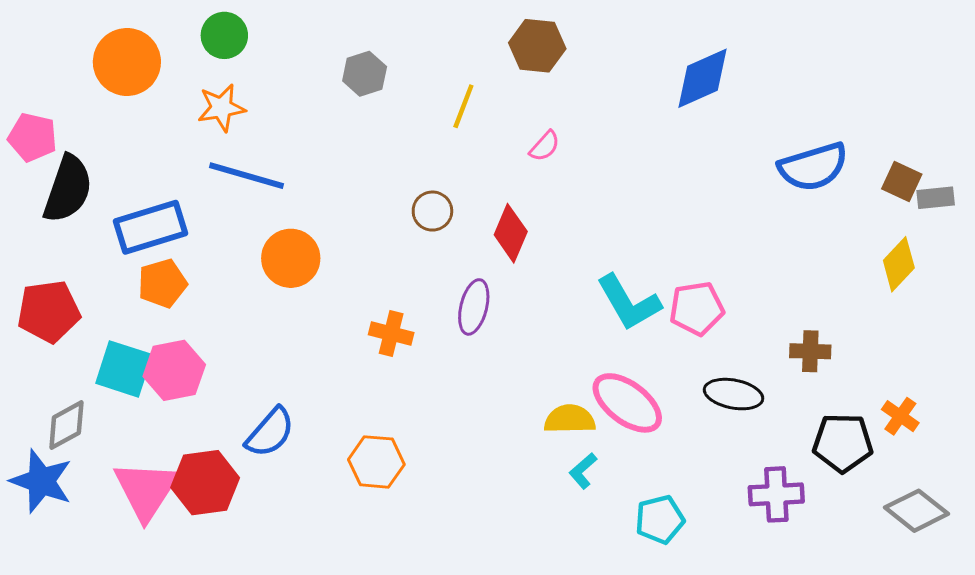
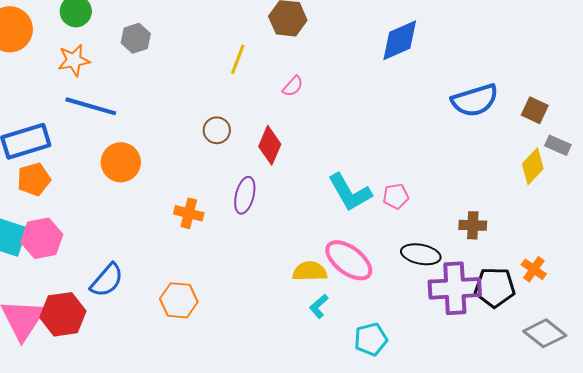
gray hexagon: (365, 74) -> (136, 38), moved
gray rectangle: (936, 198) -> (558, 145), moved, turned 30
pink pentagon: (697, 308) -> (396, 196), size x0.7
purple cross: (776, 494) -> (455, 288), moved, size x1.4

